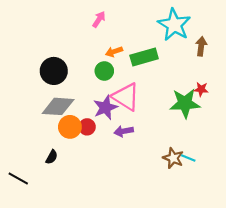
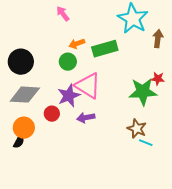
pink arrow: (99, 19) -> (63, 14), turned -70
orange circle: (70, 127) -> (24, 128), moved
brown star: (173, 158) -> (137, 129), moved

